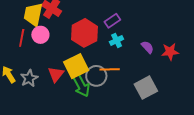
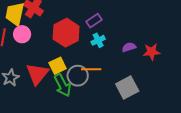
purple semicircle: (147, 47) -> (129, 47), turned -64
yellow square: (76, 66) -> (58, 66), size x0.7
red triangle: (56, 74) -> (37, 74), size x1.4

